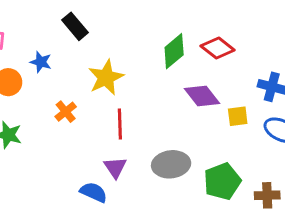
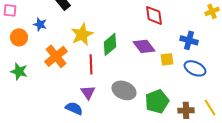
red diamond: (218, 48) -> (154, 15), turned 45
green diamond: (174, 51) -> (110, 44), moved
orange cross: (66, 112) -> (56, 56), size x1.6
gray ellipse: (171, 164) -> (124, 90), turned 30

